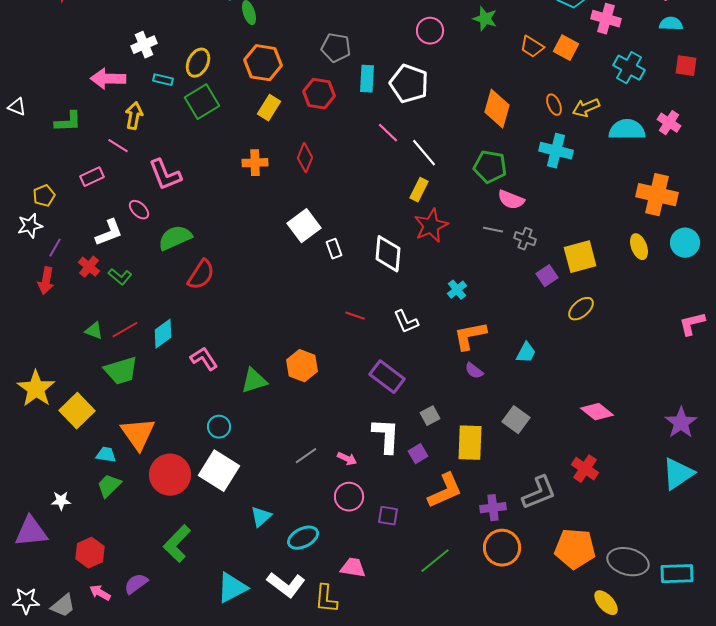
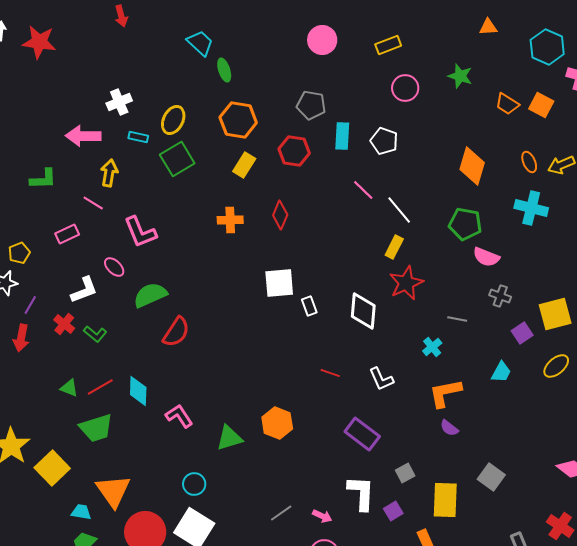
white pentagon: (409, 84) -> (384, 141), size x0.7
white square: (304, 226) -> (279, 283), turned 32
gray line: (493, 230) -> (457, 319), moved
cyan diamond: (163, 334) -> (138, 391), turned -52
cyan trapezoid: (526, 353) -> (501, 372), moved

